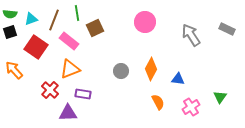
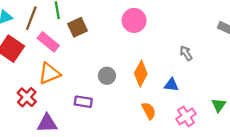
gray arrow: (191, 35) -> (186, 53), moved, size x0.6
purple rectangle: (83, 94) -> (83, 102), moved

